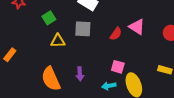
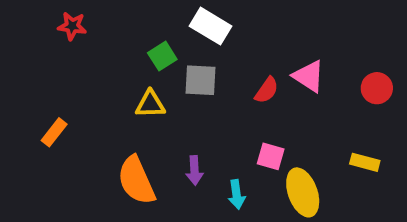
green square: (49, 18) -> (162, 56), moved
cyan arrow: (109, 86) -> (237, 194), moved, turned -88

